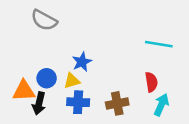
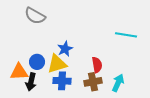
yellow triangle: (72, 81) -> (57, 64), size x1.5
red semicircle: (151, 82) -> (97, 65), moved
cyan arrow: (161, 105) -> (118, 83), moved

